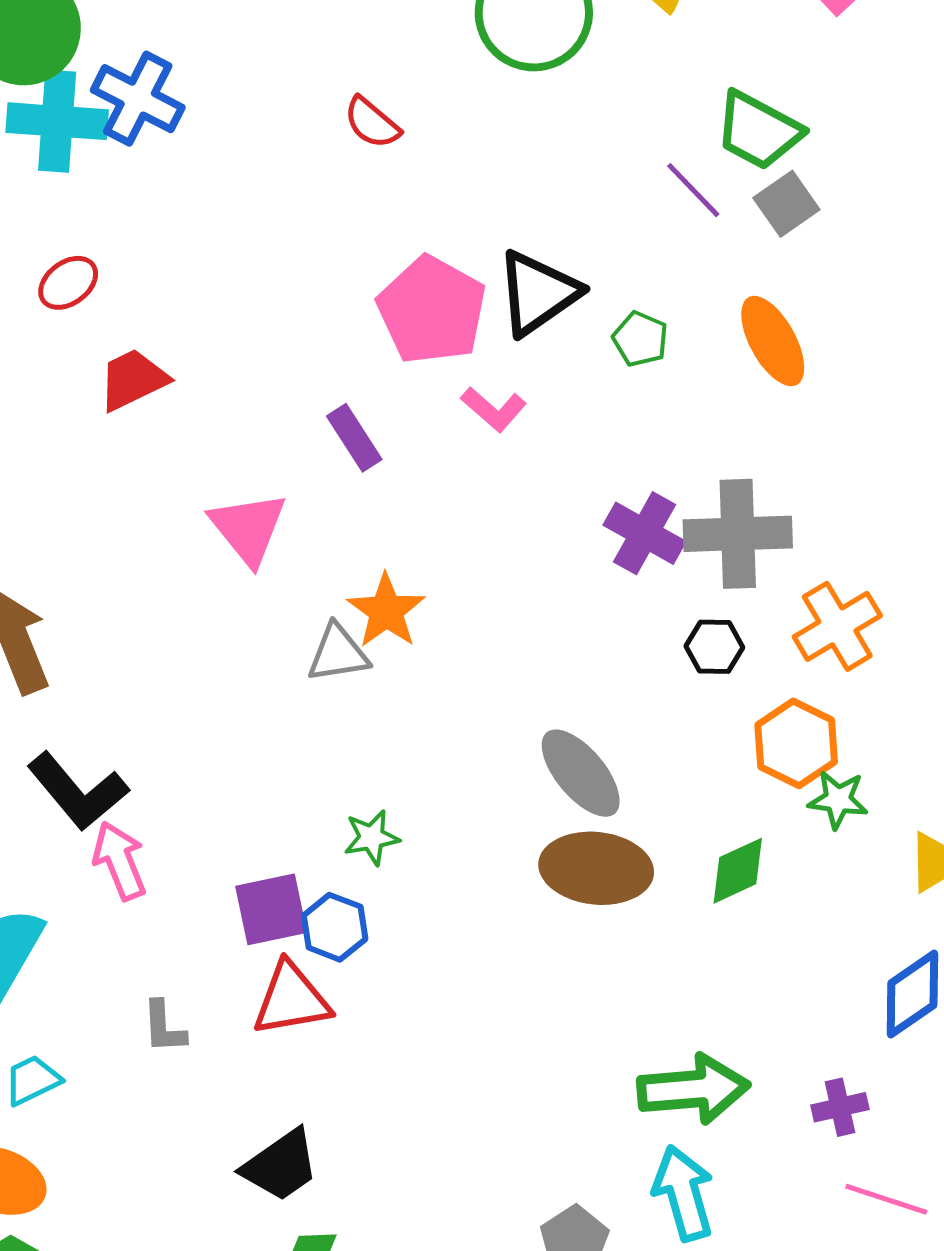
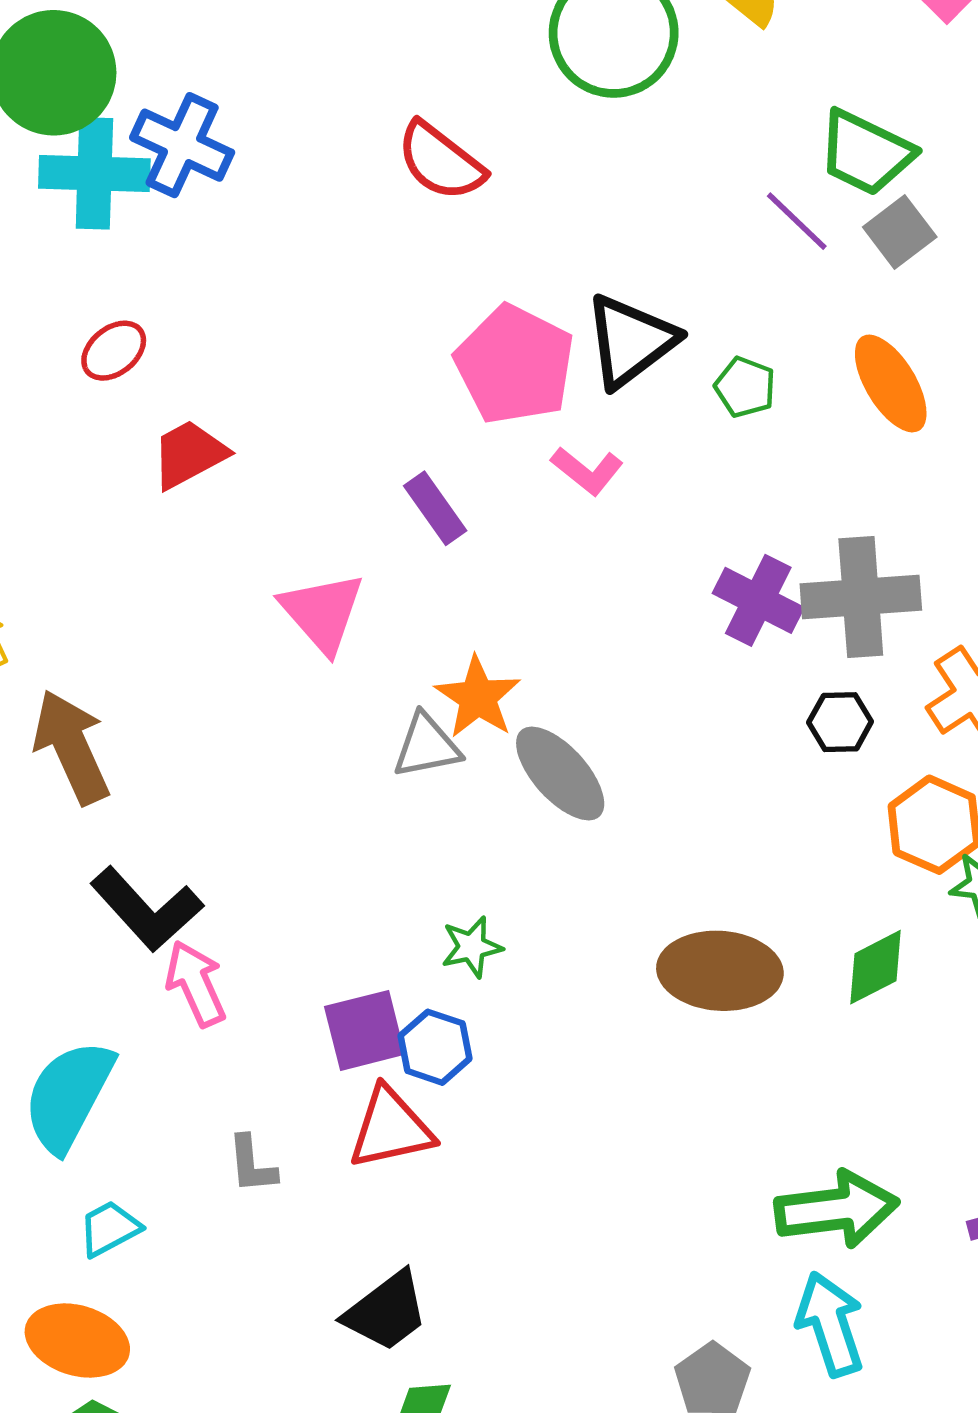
red semicircle: (372, 123) -> (441, 161), size x1.4
gray ellipse: (581, 773) -> (560, 774), moved

